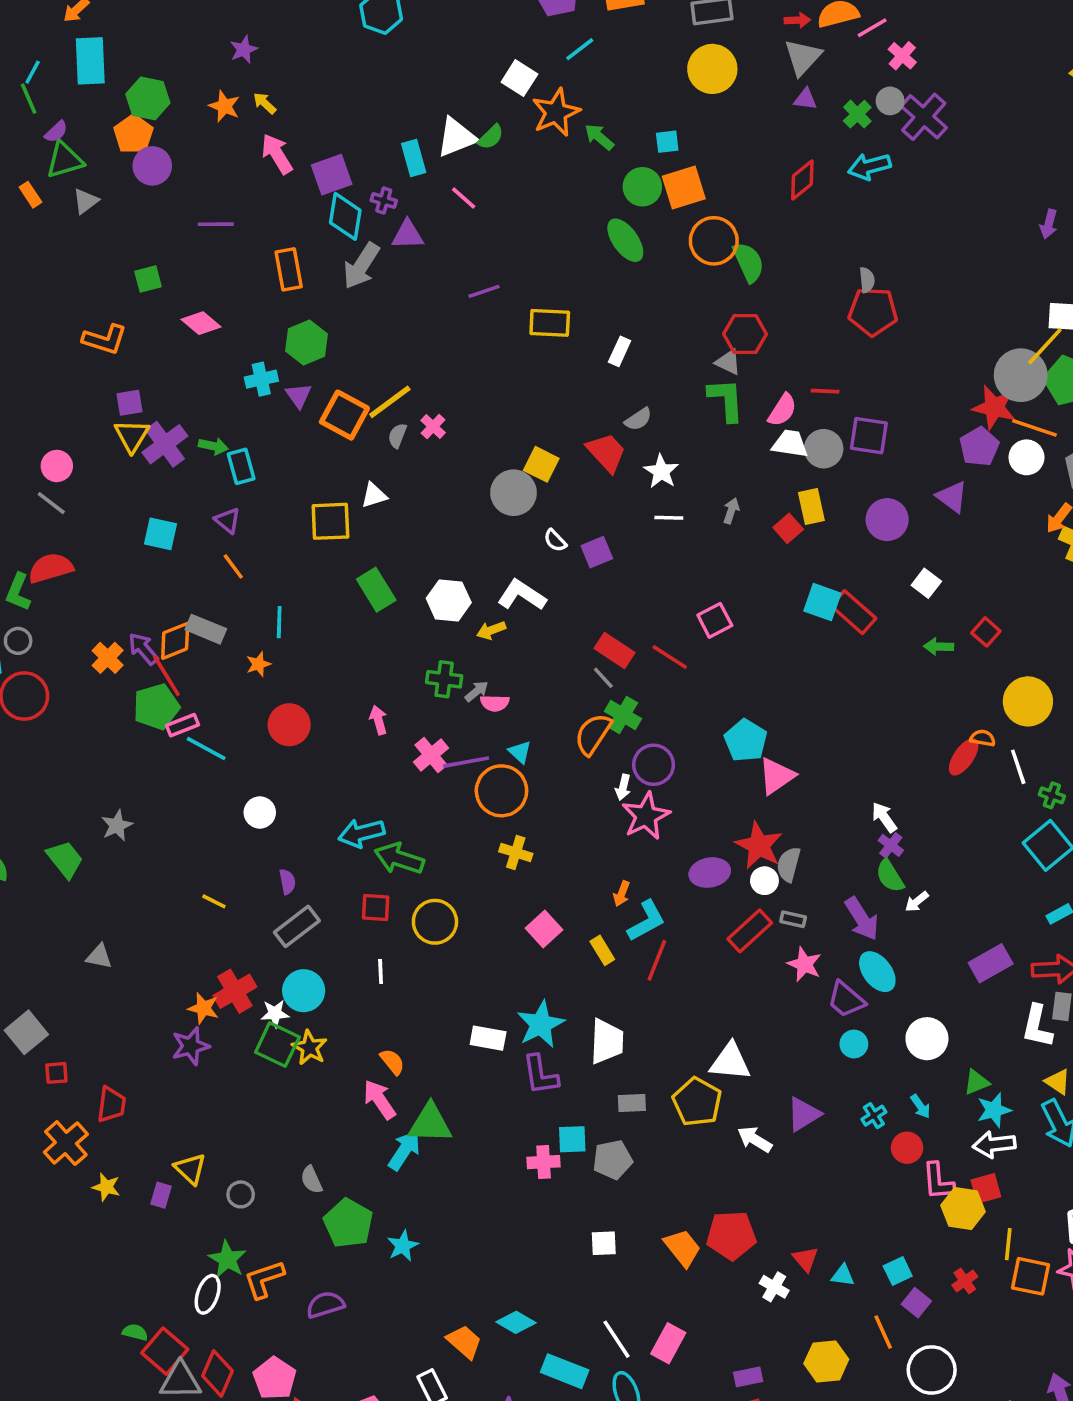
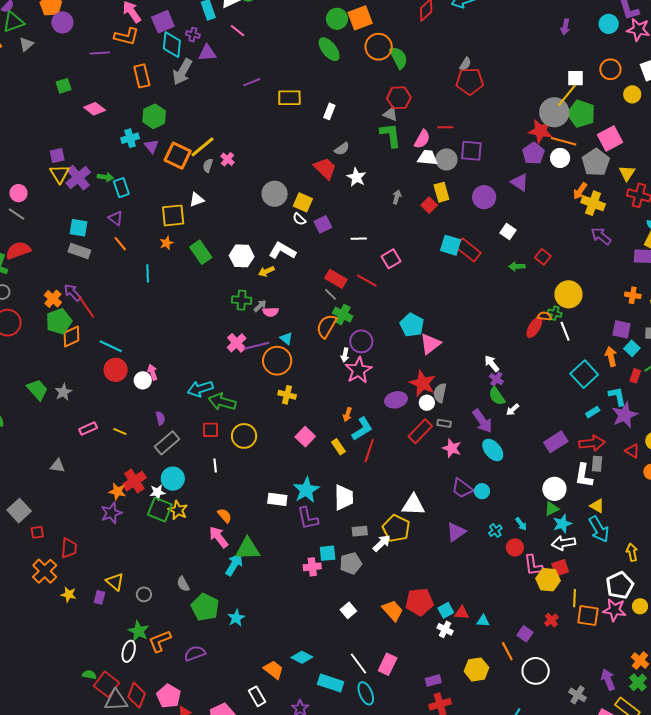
gray semicircle: (867, 280) -> (465, 64), turned 40
orange L-shape: (105, 339) -> (126, 36), moved
yellow square: (541, 464) -> (303, 202), moved
white line: (669, 518) -> (359, 239), moved
gray rectangle: (206, 629) -> (79, 251), moved
orange diamond: (175, 641) -> (71, 337), moved
orange star: (258, 664) -> (167, 243), moved
green pentagon: (156, 707) -> (59, 321), moved
pink arrow: (378, 720) -> (153, 372), moved
pink rectangle: (183, 725) -> (88, 429), moved
red circle: (289, 725) -> (116, 370), moved
green cross: (1052, 795) -> (555, 313), moved
green trapezoid: (65, 859) -> (37, 390), moved
purple trapezoid: (846, 999) -> (462, 488), moved
white circle: (927, 1039) -> (554, 489), moved
white arrow: (755, 1139) -> (382, 543), moved, turned 108
white square: (604, 1243) -> (348, 610), turned -35
red triangle: (805, 1259) -> (462, 613), turned -42
cyan square: (898, 1271) -> (446, 610), moved

